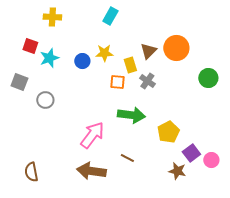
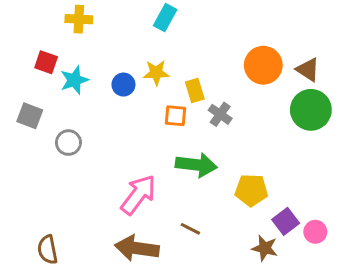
brown triangle: (148, 51) -> (308, 70), moved, turned -42
green circle: (208, 78) -> (311, 110), size x1.4
yellow pentagon: (168, 132) -> (251, 190), turned 30

